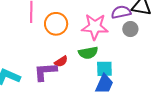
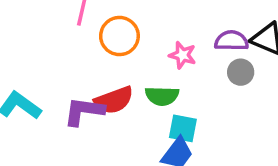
pink star: (95, 27) -> (183, 55), size x0.6
red semicircle: (61, 61) -> (114, 100), size x1.6

